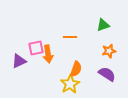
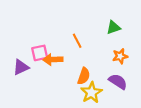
orange line: (70, 37) -> (77, 41), turned 64
orange arrow: (48, 54) -> (53, 60), turned 96
yellow star: (70, 84) -> (91, 93), moved

